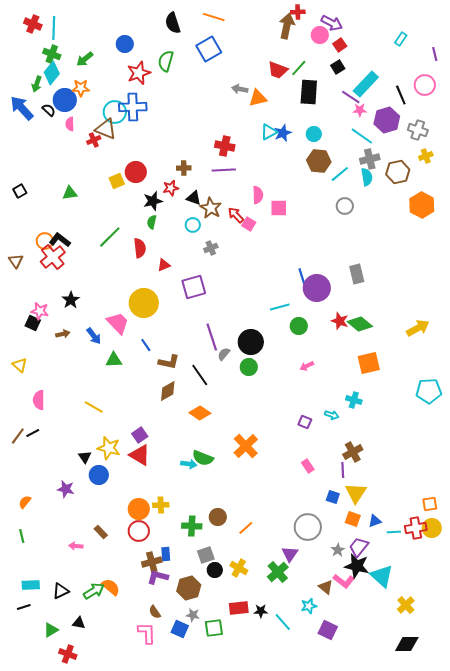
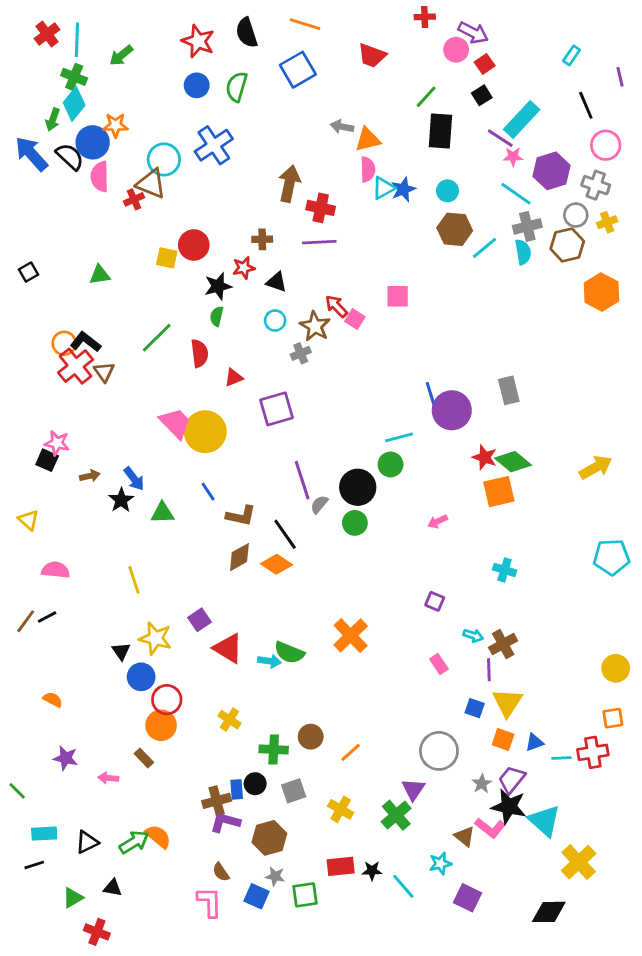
red cross: (33, 24) -> (47, 34), turned 30
brown arrow: (287, 26) -> (289, 184), moved
blue circle: (125, 44) -> (197, 85), moved
green arrow: (85, 59) -> (121, 55), moved
red trapezoid: (278, 70) -> (372, 55), moved
red star: (139, 73) -> (198, 41), moved, turned -30
pink circle: (425, 85) -> (606, 145), moved
black line: (401, 95) -> (586, 105), moved
blue cross: (133, 107) -> (214, 145), moved, turned -32
black semicircle: (49, 110) -> (70, 157), size x1.5
pink semicircle: (70, 124) -> (100, 177), size x1.5
yellow square: (117, 181) -> (167, 258), turned 35
pink semicircle: (258, 195) -> (368, 169), moved
gray circle: (345, 206) -> (576, 215), moved
brown star: (211, 208) -> (315, 326), moved
brown triangle: (16, 261) -> (104, 372), moved
black star: (71, 300) -> (121, 500), moved
pink trapezoid: (118, 323) -> (175, 423), moved
green circle: (299, 326) -> (391, 464), moved
orange square: (369, 363) -> (499, 492), moved
pink semicircle: (39, 400) -> (56, 570), turned 96
yellow line: (94, 407) -> (134, 580), turned 42
orange diamond: (200, 413) -> (276, 564), moved
cyan arrow: (332, 415) -> (473, 635), moved
red triangle: (140, 455) -> (228, 648), moved
purple star: (66, 489) -> (66, 758), moved
orange semicircle: (25, 502) -> (53, 700), moved, turned 80
yellow cross: (161, 505) -> (229, 720), turned 35
orange circle: (139, 509) -> (161, 725), moved
yellow circle: (432, 528) -> (616, 668), moved
red circle: (139, 531) -> (167, 700), moved
green line: (22, 536) -> (17, 791), moved, turned -32
black circle: (215, 570) -> (255, 784), moved
yellow cross: (406, 605) -> (579, 862), size x1.4
black diamond: (407, 644) -> (549, 912), moved

